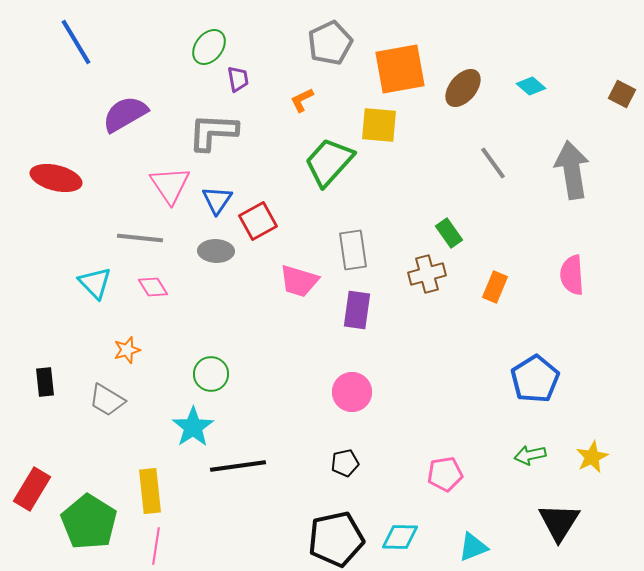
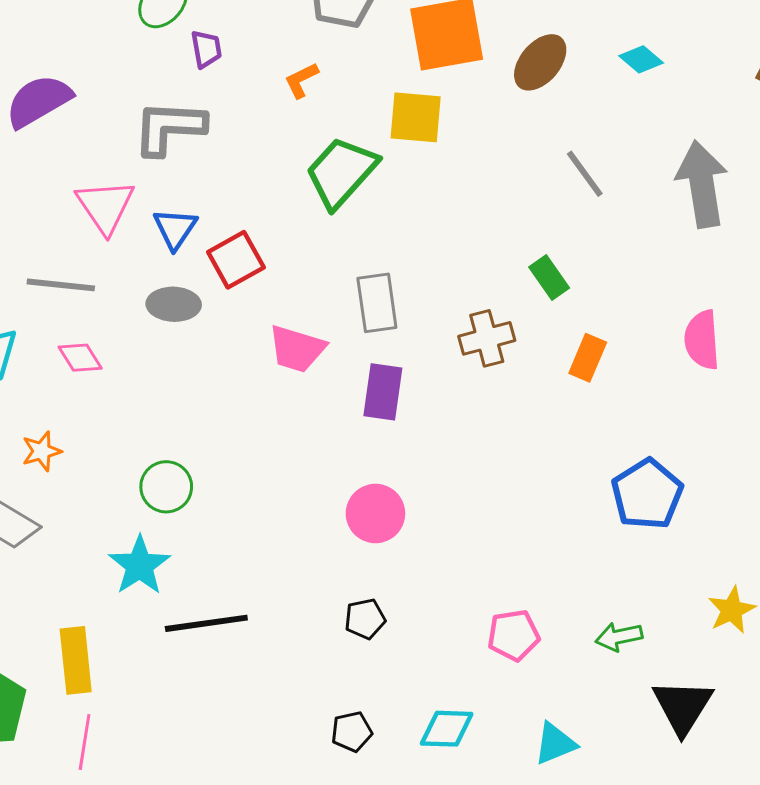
green rectangle: (449, 233) -> (549, 278), moved
green arrow: (530, 455) -> (619, 637), moved
black pentagon: (336, 539) -> (352, 732), size x0.5

